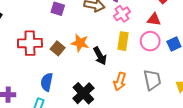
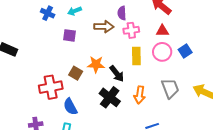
pink cross: (122, 14) -> (131, 30), turned 35
red cross: (30, 43) -> (51, 87), moved
blue semicircle: (47, 82) -> (70, 107), turned -30
black cross: (83, 93) -> (110, 97), moved

